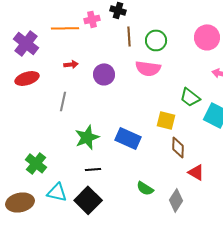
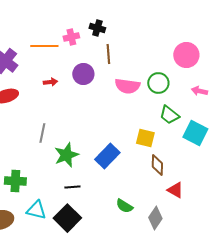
green circle: (156, 40) -> (158, 83), moved
purple circle: (104, 74) -> (83, 74), moved
gray line: (63, 101) -> (42, 133), moved
blue rectangle: (128, 138) -> (107, 156), turned -70
green cross: (36, 163) -> (15, 181), turned -35

